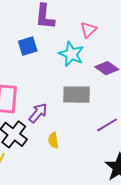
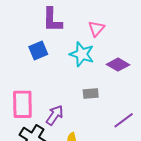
gray rectangle: (76, 95) -> (91, 93), size x0.6

